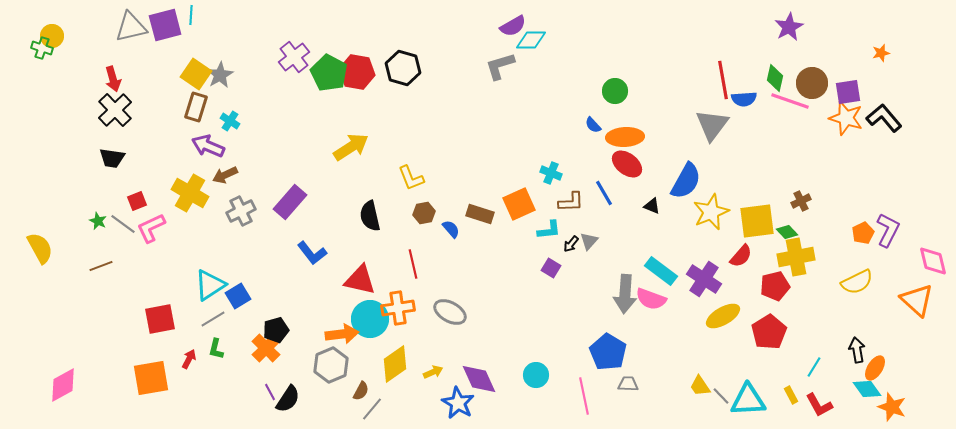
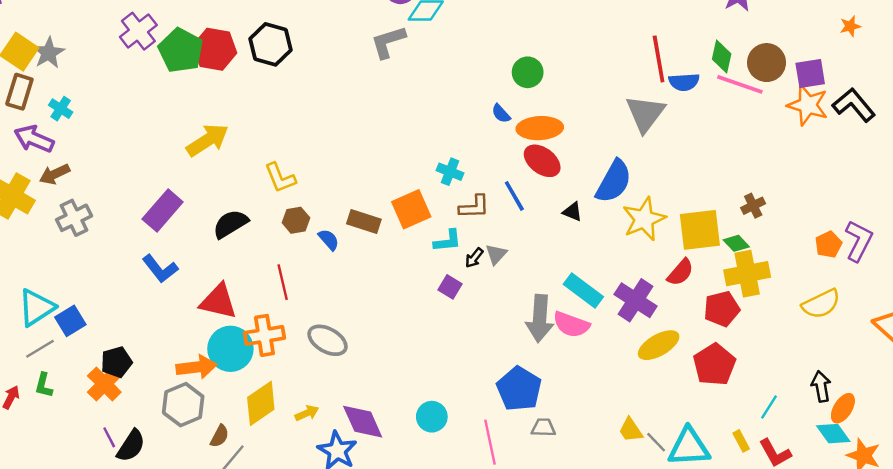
purple rectangle: (290, 202) -> (163, 211), moved
black semicircle: (370, 216) -> (230, 224), turned 72

